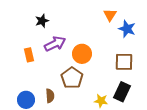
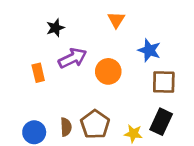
orange triangle: (110, 15) -> (116, 20), moved
blue star: (127, 29) -> (149, 50), moved
brown pentagon: (72, 78) -> (95, 124), moved

